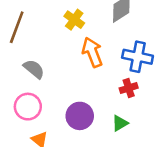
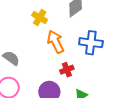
red cross: (129, 88) -> (67, 70), moved

